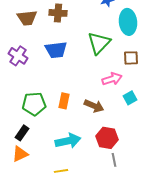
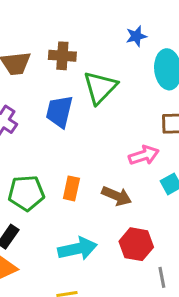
green triangle: (99, 43) -> (100, 87), moved
blue trapezoid: (56, 50) -> (59, 112), turned 110
gray line: (114, 160) -> (162, 277), moved

